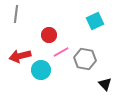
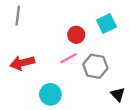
red circle: (49, 35) -> (76, 35), moved
cyan circle: (41, 70) -> (50, 94), moved

